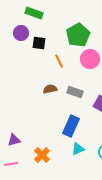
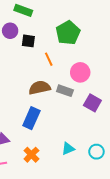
pink circle: (90, 59) -> (80, 72), moved
brown semicircle: (50, 89) -> (40, 88), size x1.5
blue rectangle: (71, 126) -> (31, 118), moved

